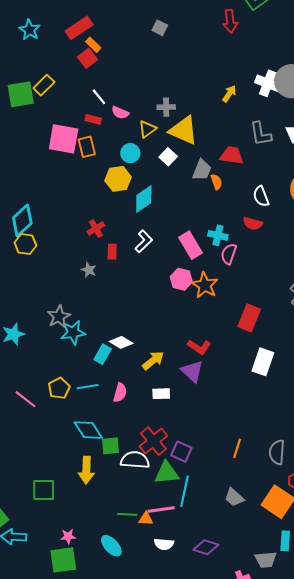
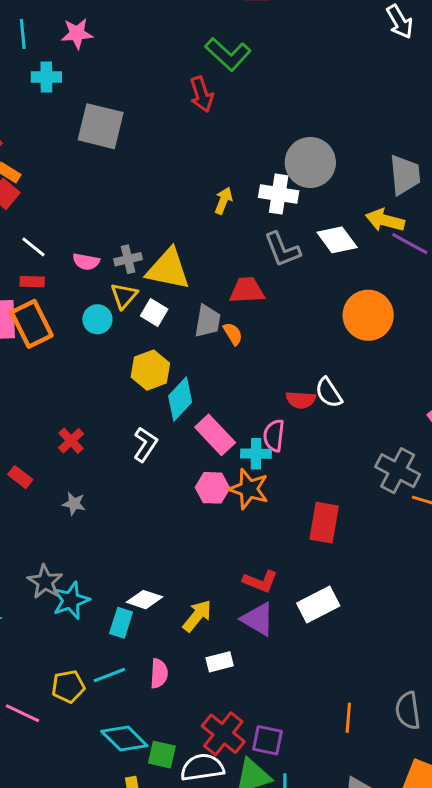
gray square: (160, 28) -> (101, 126), size x2.0
white cross: (268, 83) -> (279, 194), moved
gray cross: (166, 107) -> (128, 259), moved
pink semicircle: (120, 113) -> (86, 262), moved
yellow triangle: (147, 129) -> (124, 296), moved
orange rectangle: (87, 147) -> (32, 324), size x1.4
yellow hexagon: (118, 179) -> (150, 370), moved
white semicircle: (261, 196) -> (329, 393), moved
cyan diamond: (144, 199) -> (180, 399), moved
red semicircle: (253, 224) -> (301, 400), moved
cyan cross: (218, 235) -> (256, 454), moved
red rectangle: (112, 252) -> (20, 477), moved, turned -42
white rectangle: (263, 362) -> (318, 605), moved, turned 56
yellow pentagon: (59, 388) -> (68, 686), turned 30
green square: (110, 446) -> (162, 755), turned 30

